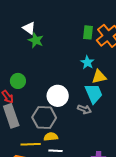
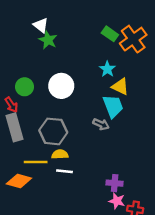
green rectangle: (88, 32) -> (110, 34), turned -64
yellow triangle: (99, 77) -> (120, 87), turned 35
white circle: (58, 96) -> (61, 86), moved

